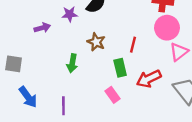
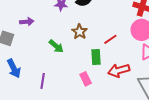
purple arrow: (42, 28) -> (27, 22), moved
red line: (133, 45) -> (110, 39), turned 32
green arrow: (72, 63) -> (56, 46), turned -70

